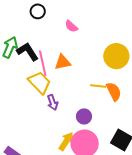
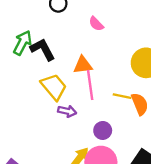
pink line: (43, 63) -> (90, 85), moved
purple arrow: (52, 102) -> (67, 111), turned -63

